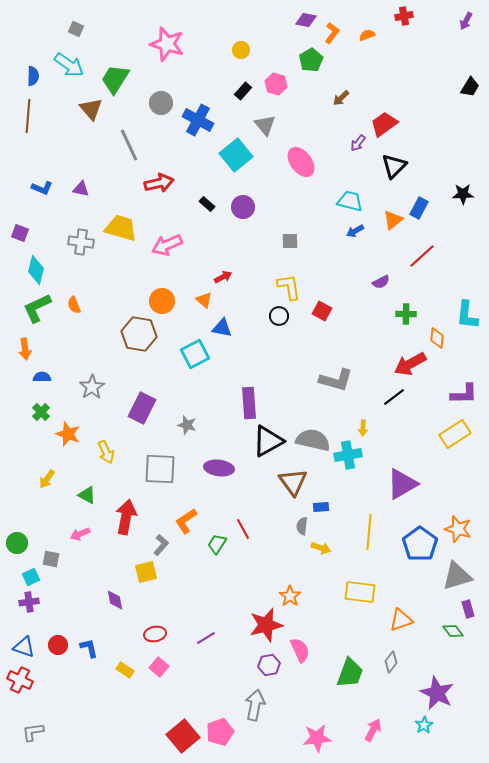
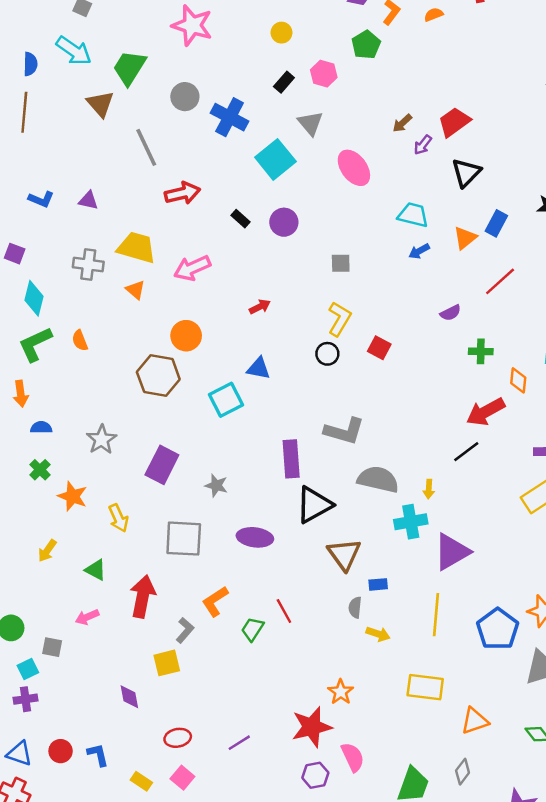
brown arrow: (341, 98) -> (402, 123), moved
yellow L-shape: (289, 287) -> (339, 319), turned 40
orange triangle: (204, 300) -> (135, 290), moved
gray L-shape: (336, 380) -> (344, 431), moved
gray semicircle: (313, 440) -> (378, 479), moved
purple triangle: (402, 484) -> (452, 552), moved

